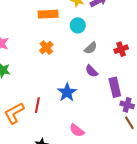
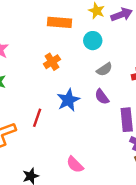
blue star: (67, 92) -> (68, 100), moved
red line: (37, 105) -> (37, 118), moved

